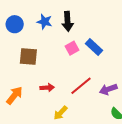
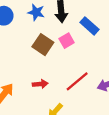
blue rectangle: (94, 47) -> (89, 26), moved
brown square: (28, 57) -> (43, 45), moved, turned 30

